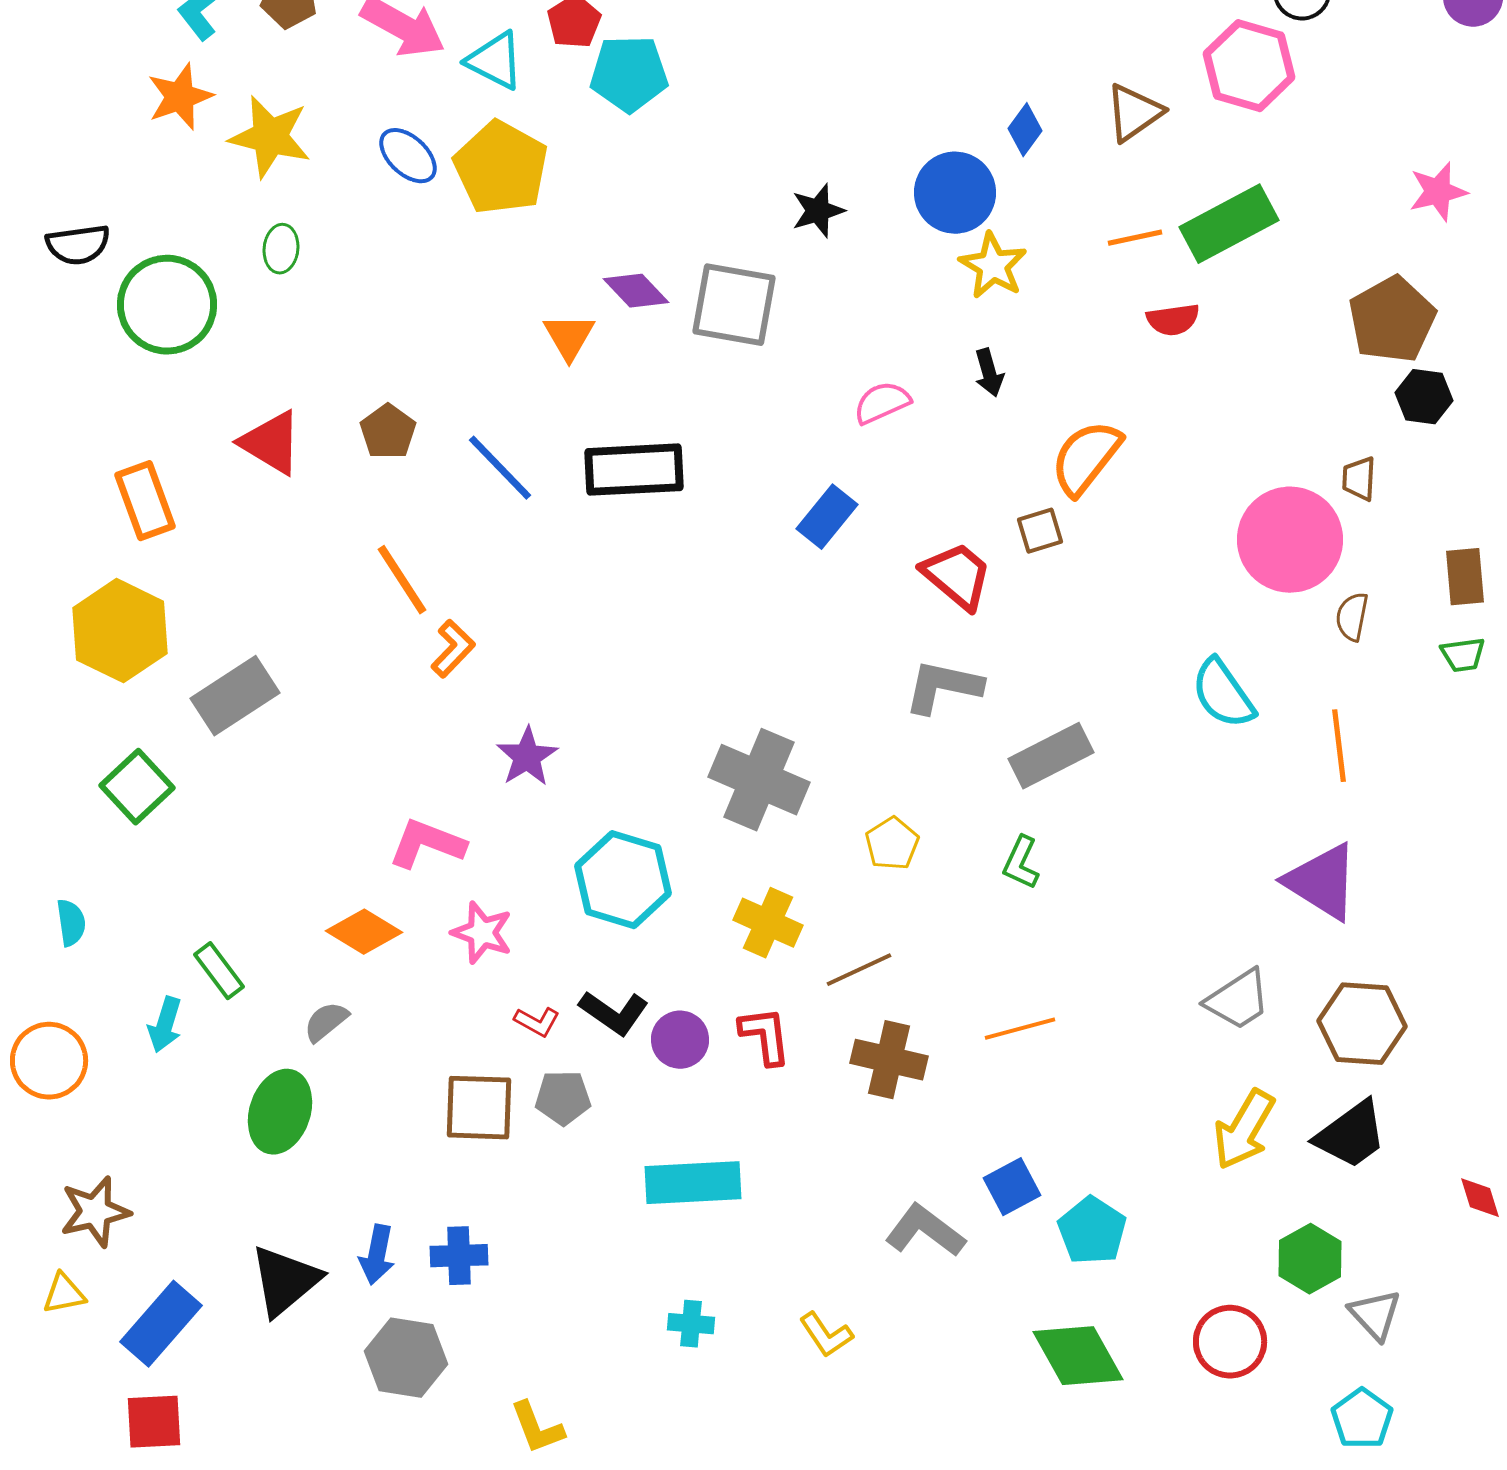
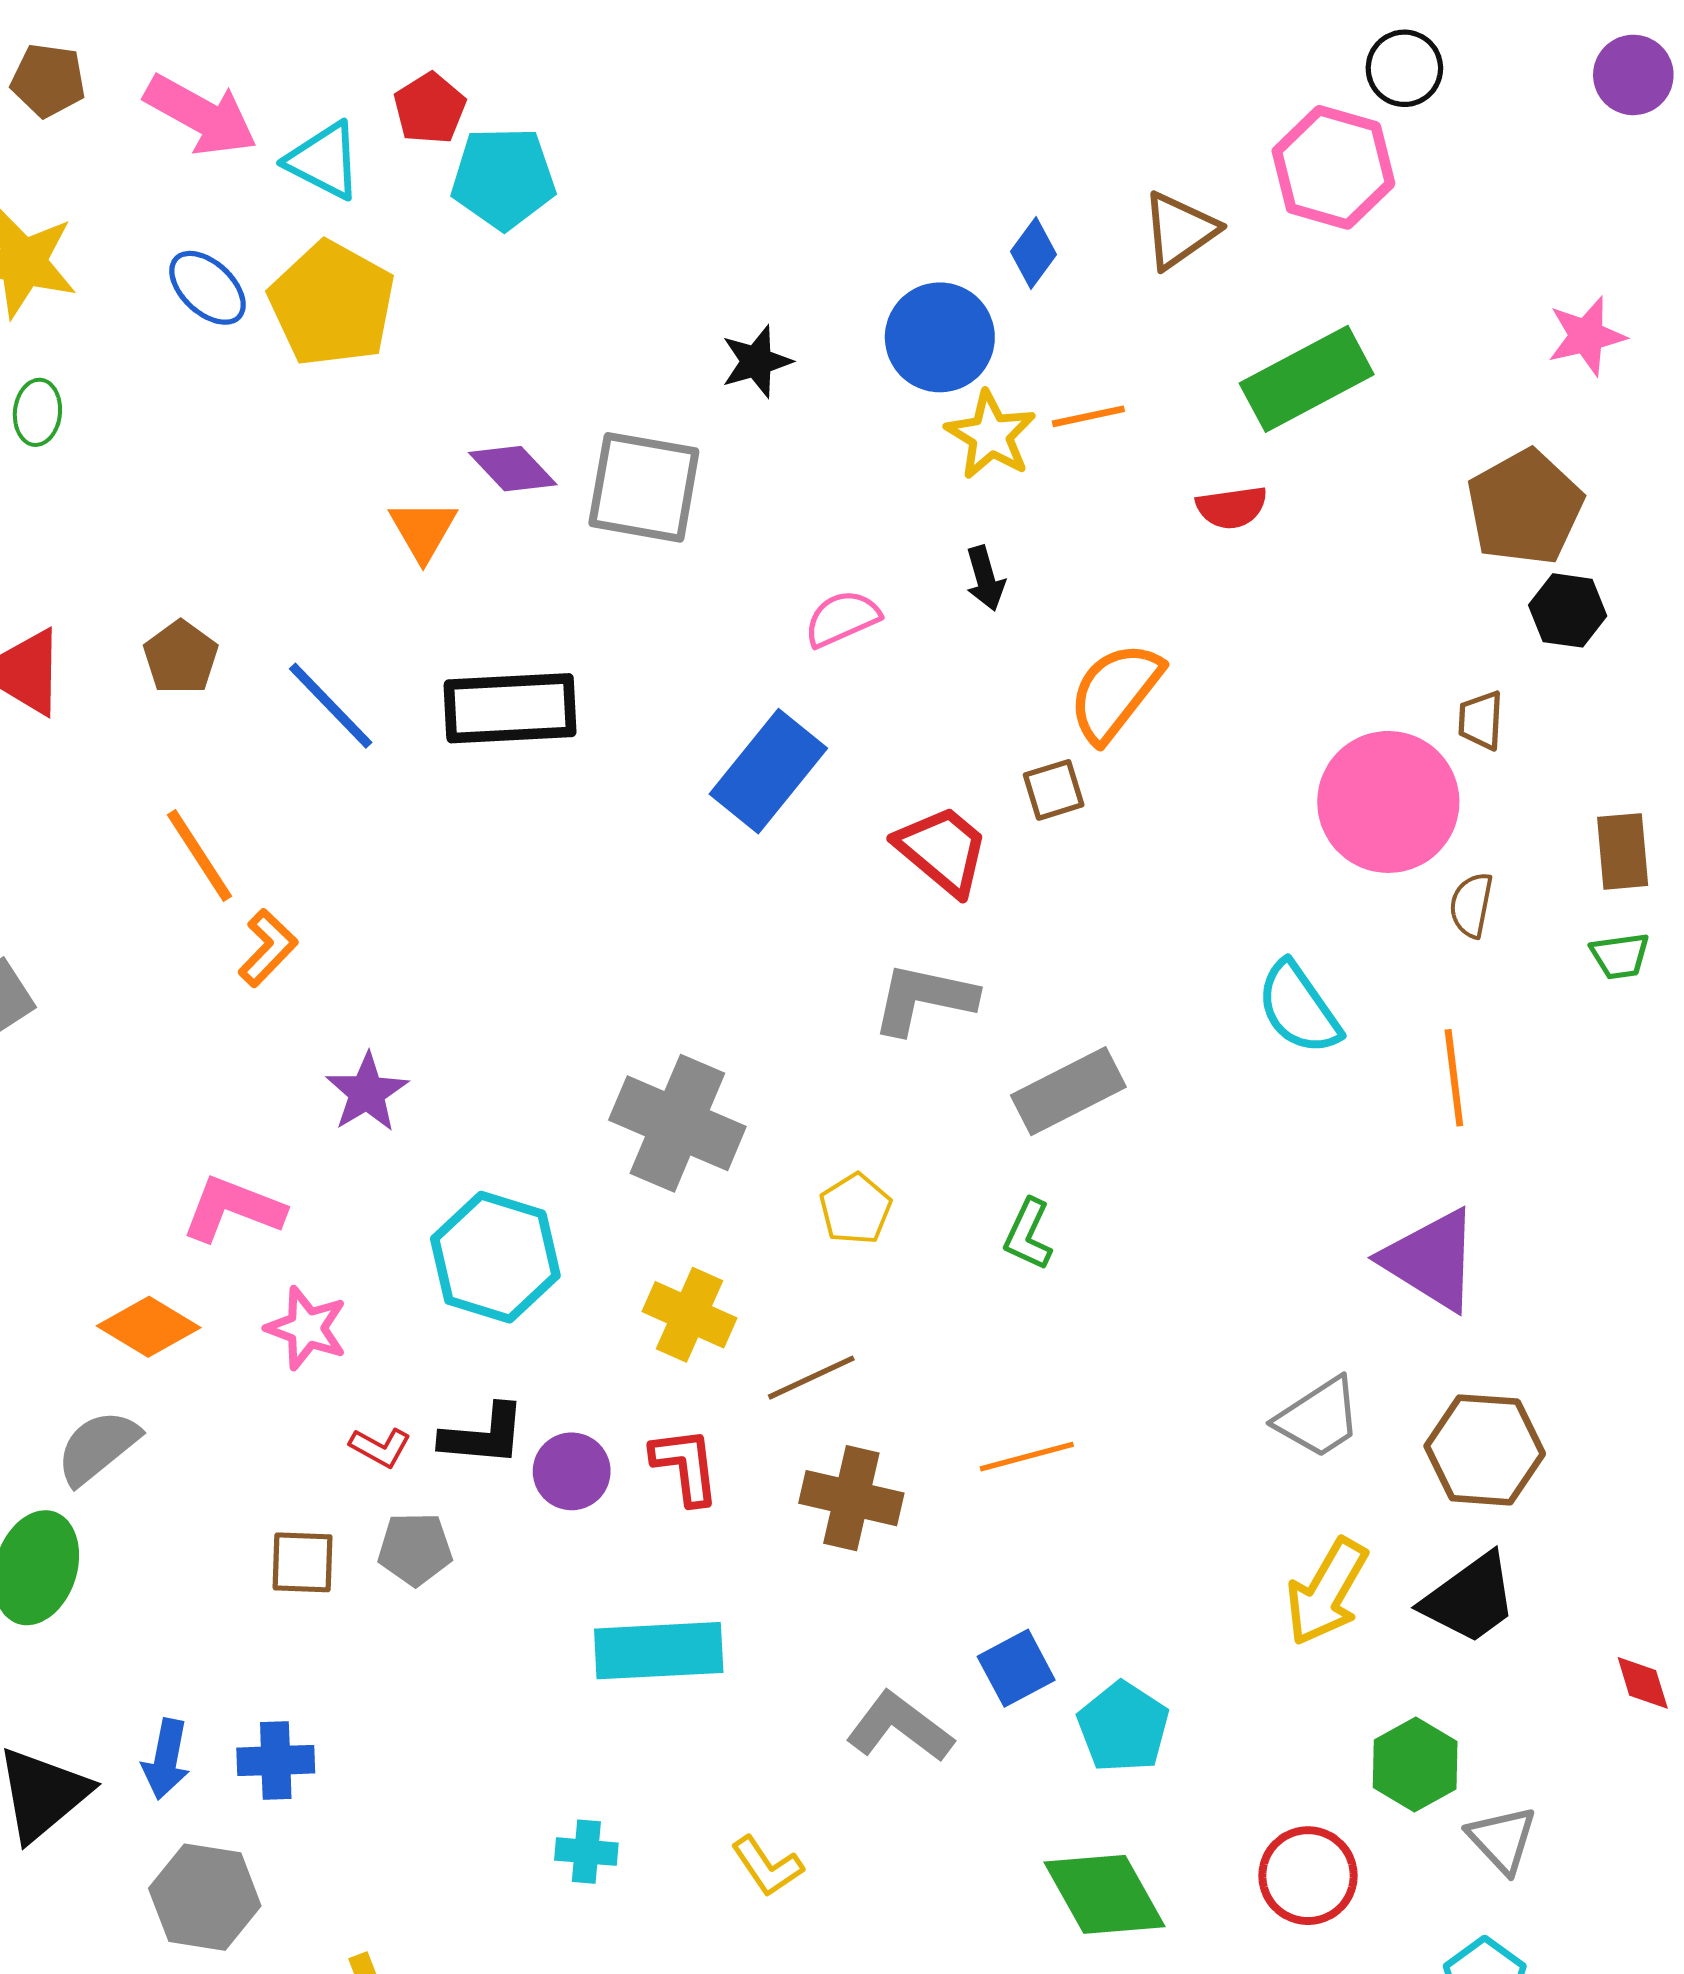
orange line: (1135, 238) -> (1088, 416), moved
blue rectangle: (827, 517) -> (768, 771), size x1.4
black L-shape: (614, 1013) -> (483, 1435), turned -30
gray semicircle: (326, 1022) -> (98, 1447), size x1.4
brown square: (479, 1108) -> (303, 1562), size x0.7
cyan rectangle: (693, 1183) -> (659, 1651), moved

